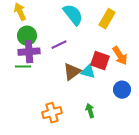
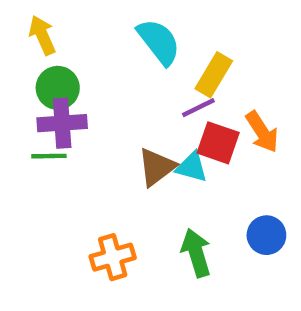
yellow rectangle: (107, 19) -> (214, 75), moved
purple line: (59, 45) -> (198, 108), moved
blue circle: (122, 90) -> (266, 235), moved
green arrow: (90, 111) -> (196, 253), size x1.5

